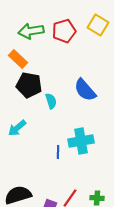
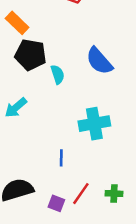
blue line: (58, 152) -> (61, 158), moved

